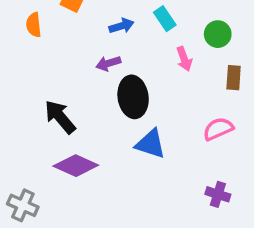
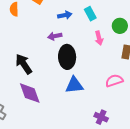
blue triangle: (151, 144) -> (74, 85), turned -30
purple diamond: (76, 166) -> (30, 93), turned 40
purple cross: (218, 194) -> (101, 117), moved

